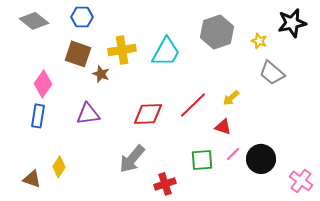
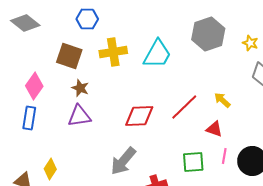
blue hexagon: (82, 17) -> (87, 19), moved
brown star: (101, 74) -> (80, 88), moved
yellow arrow: (231, 98) -> (222, 100), turned 84
pink line: (233, 154) -> (224, 156), turned -35

